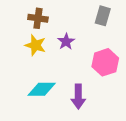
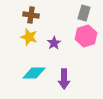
purple star: (66, 42) -> (54, 43), moved
pink hexagon: (105, 62) -> (86, 36), moved

